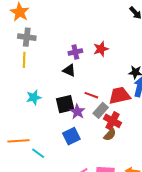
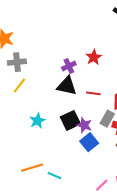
yellow line: (24, 60) -> (19, 86), turned 49
black triangle: (69, 70) -> (67, 86), size x1.5
red line: (91, 95) -> (93, 93), moved
blue square: (71, 136) -> (89, 142), moved

